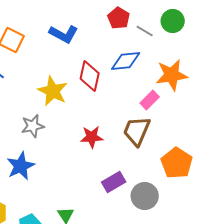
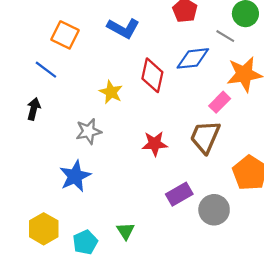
gray line: (145, 31) -> (225, 36), moved
yellow star: (53, 91) -> (111, 92), size x0.7

